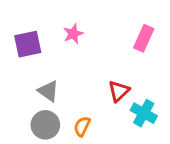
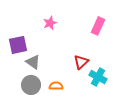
purple square: (28, 44) -> (18, 45), moved
orange semicircle: (82, 126) -> (56, 86), turned 64

